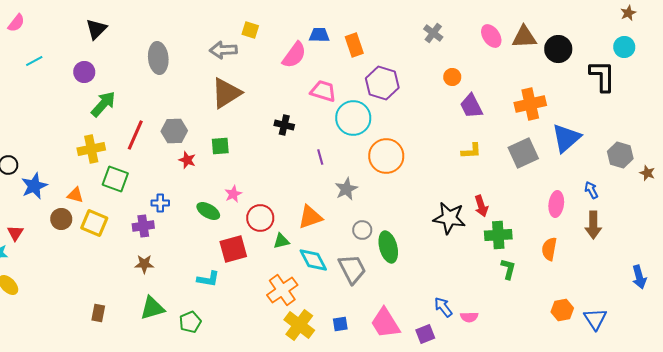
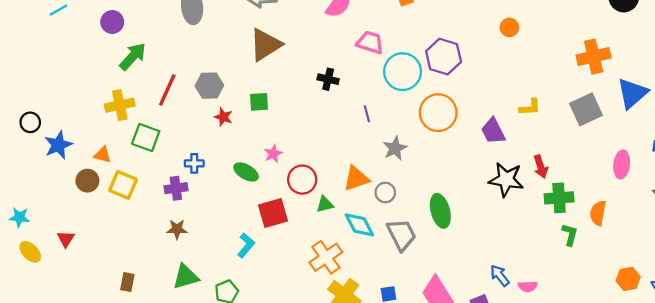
purple hexagon: (382, 83) -> (444, 57), moved
purple trapezoid: (471, 106) -> (493, 131), moved
gray circle: (362, 230) -> (385, 192), moved
red triangle: (15, 233) -> (66, 239), moved
orange semicircle: (549, 249) -> (598, 213), moved
cyan L-shape: (208, 279) -> (246, 245), turned -60

